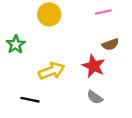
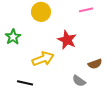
brown semicircle: (110, 44) -> (95, 64), moved
red star: (94, 66) -> (67, 40), moved

